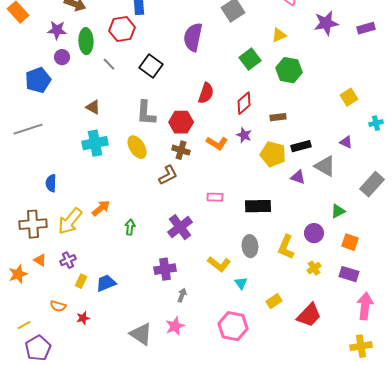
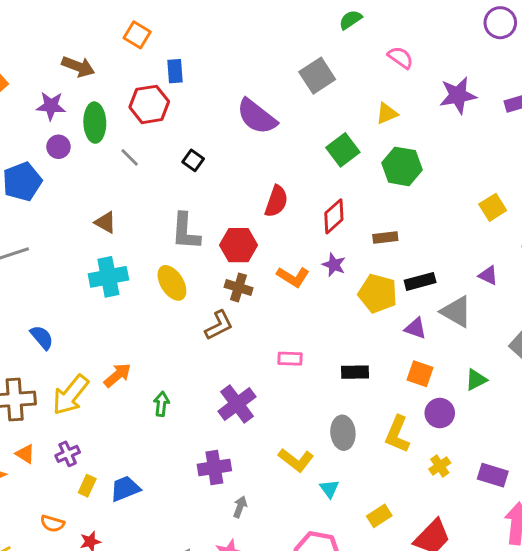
purple semicircle: (193, 37) -> (257, 116), turned -64
black square: (151, 66) -> (193, 160), size x0.6
blue semicircle: (51, 183) -> (42, 337), turned 138
black rectangle: (258, 206) -> (355, 372), size x0.7
orange square: (350, 242) -> (420, 374), moved

